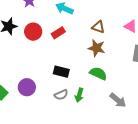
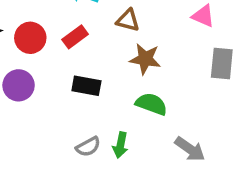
brown triangle: (98, 27) -> (128, 20), moved
black rectangle: (61, 72) -> (86, 86), moved
purple circle: (27, 87) -> (19, 85), moved

